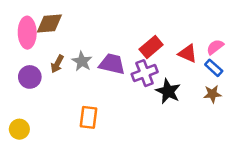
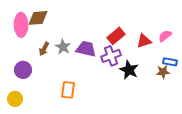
red triangle: (188, 53) -> (144, 41), turned -42
blue rectangle: (214, 68) -> (170, 62), moved, turned -32
purple circle: (30, 77) -> (23, 70), moved

